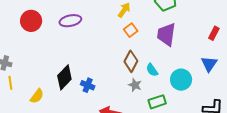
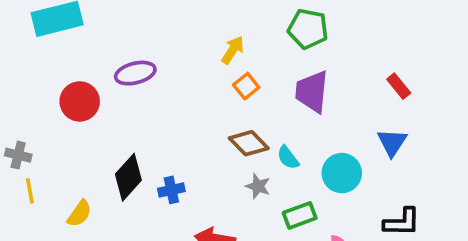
red circle: (31, 21) -> (80, 101), moved
red rectangle: (214, 33) -> (399, 86), turned -64
brown diamond: (131, 61) -> (249, 143), turned -70
blue cross: (88, 85) -> (171, 190), turned -32

